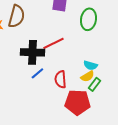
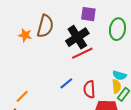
black cross: (32, 52) -> (77, 37), moved, turned -35
yellow semicircle: (87, 76) -> (116, 86), turned -64

